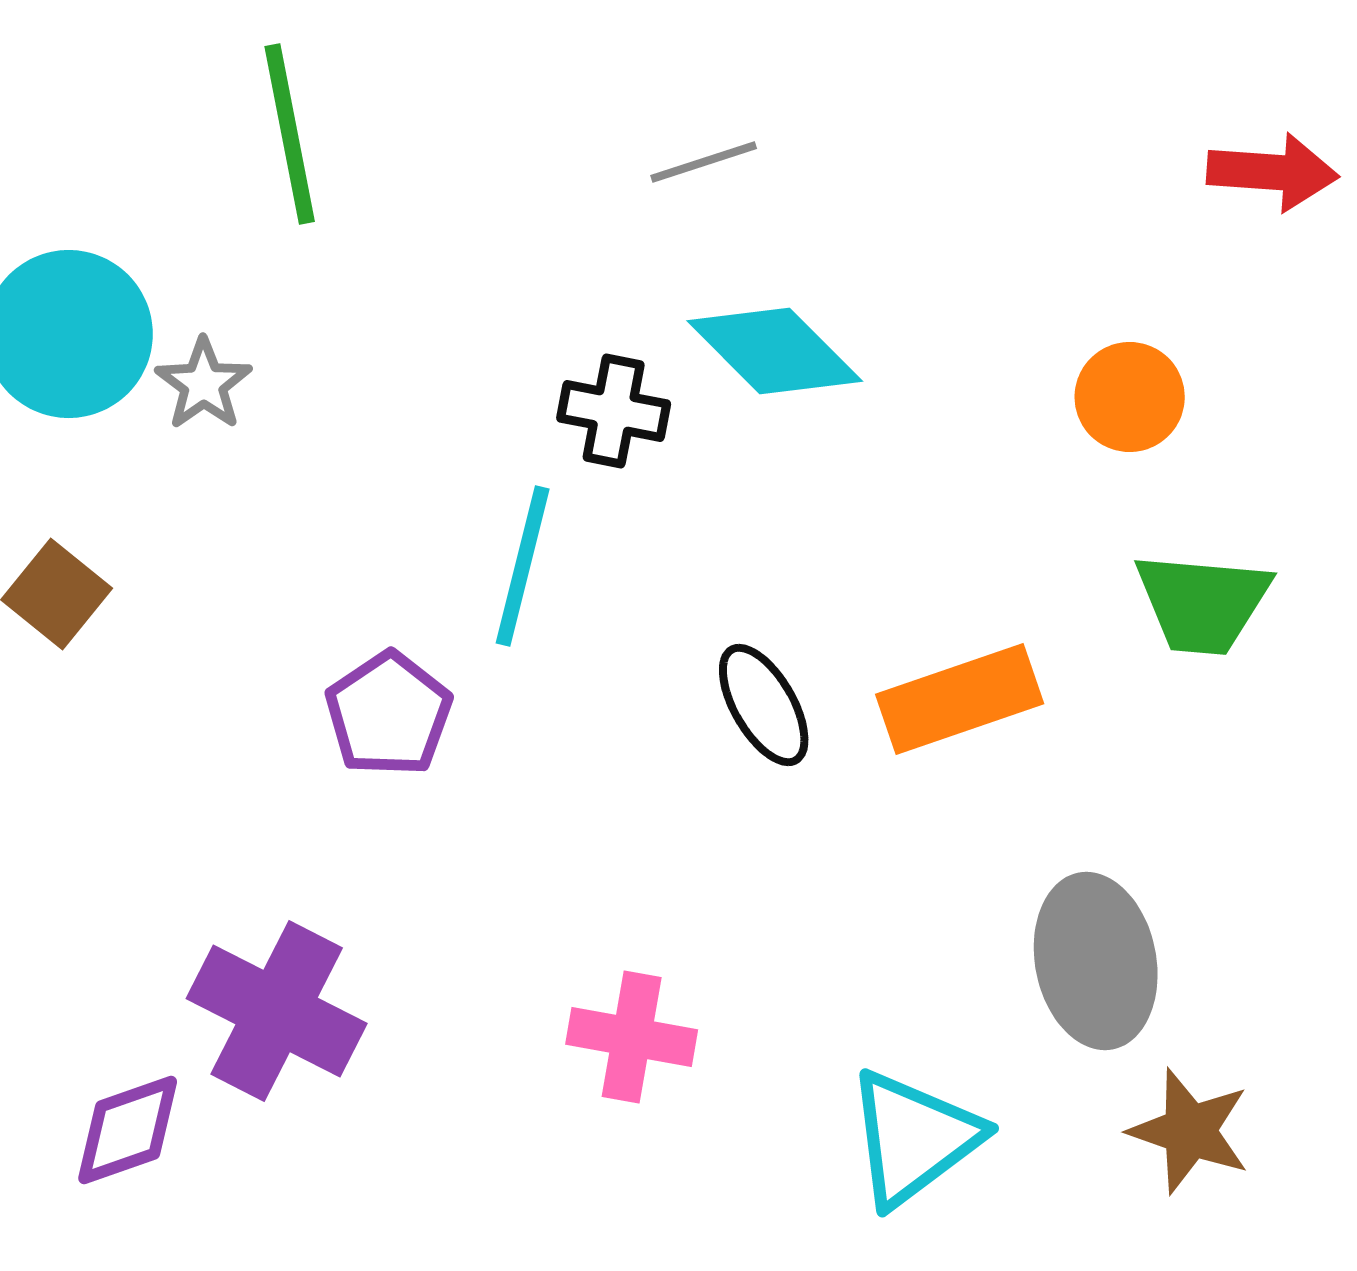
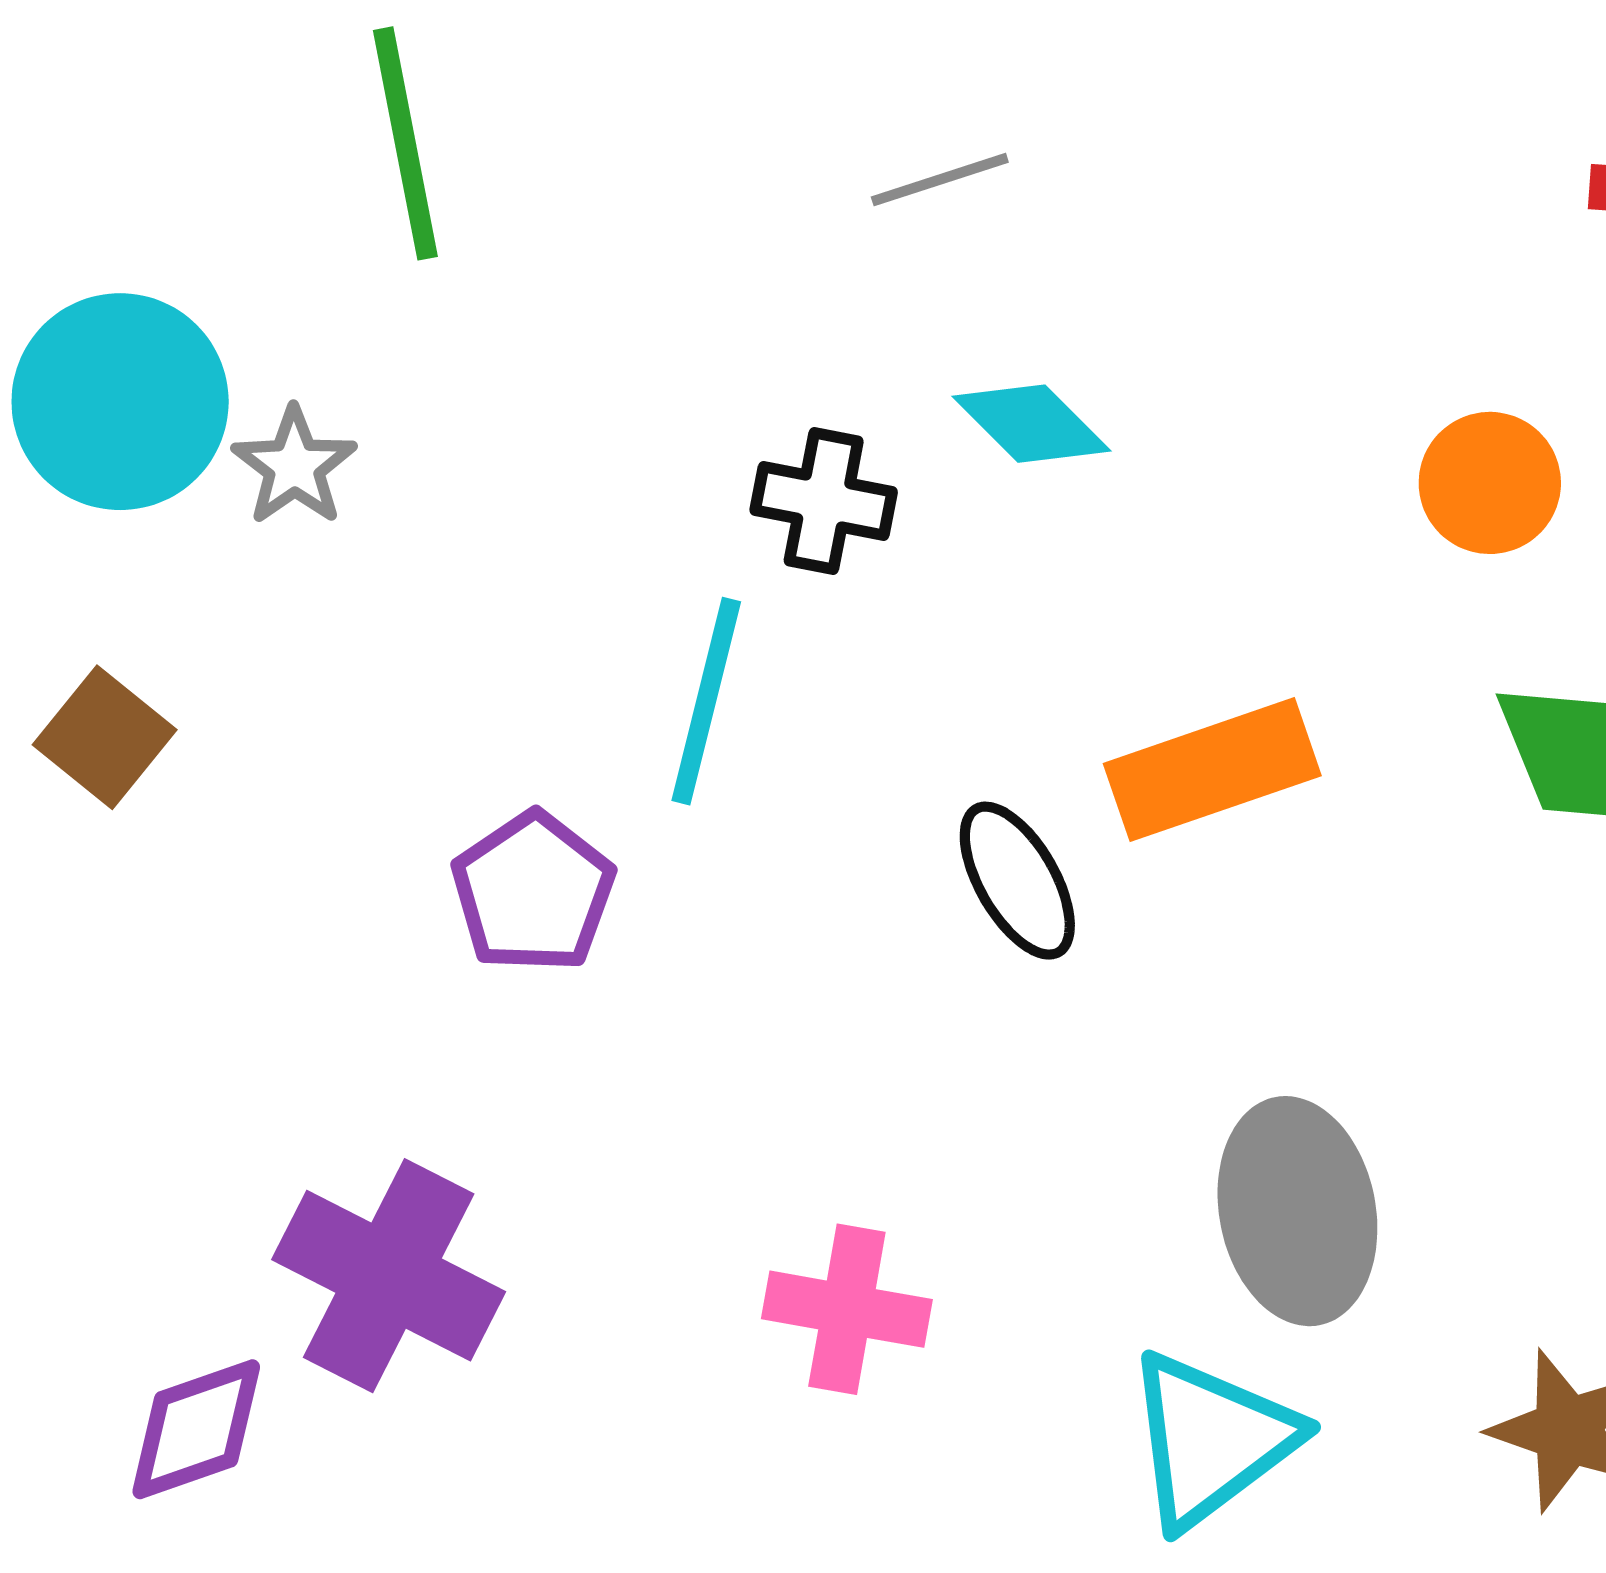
cyan diamond: (775, 351) -> (1032, 424), size x0.7
orange rectangle: (960, 699) -> (1212, 770), moved
gray ellipse: (1096, 961) -> (1297, 1211), moved

